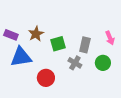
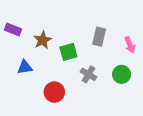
purple rectangle: (11, 35) -> (13, 30), moved
gray rectangle: (85, 45) -> (99, 37), moved
blue triangle: (21, 57) -> (25, 67), size x0.6

